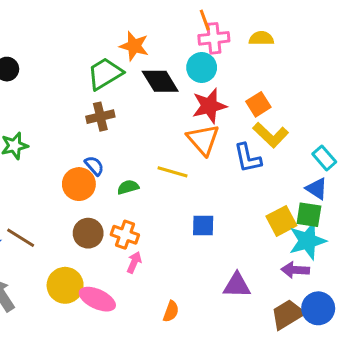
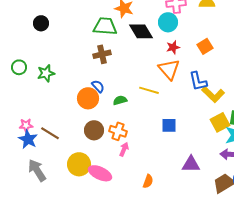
green trapezoid: (105, 74) -> (105, 26), turned 35
red star: (209, 106) -> (173, 47), size x0.6
yellow L-shape: (271, 135) -> (213, 94), moved

